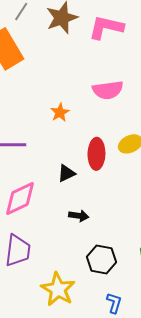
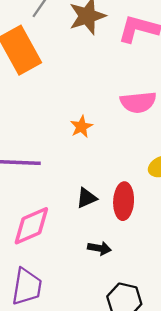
red ellipse: (96, 154) -> (124, 201), moved

